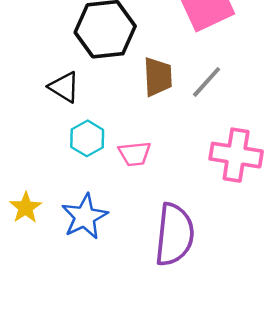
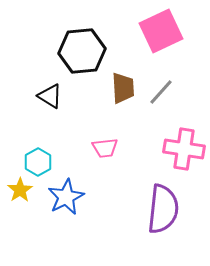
cyan hexagon: (87, 138) -> (38, 162), moved
purple semicircle: (174, 235) -> (163, 209), moved

